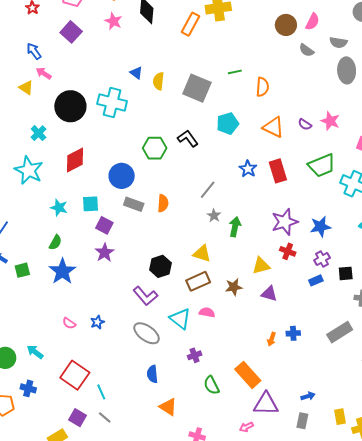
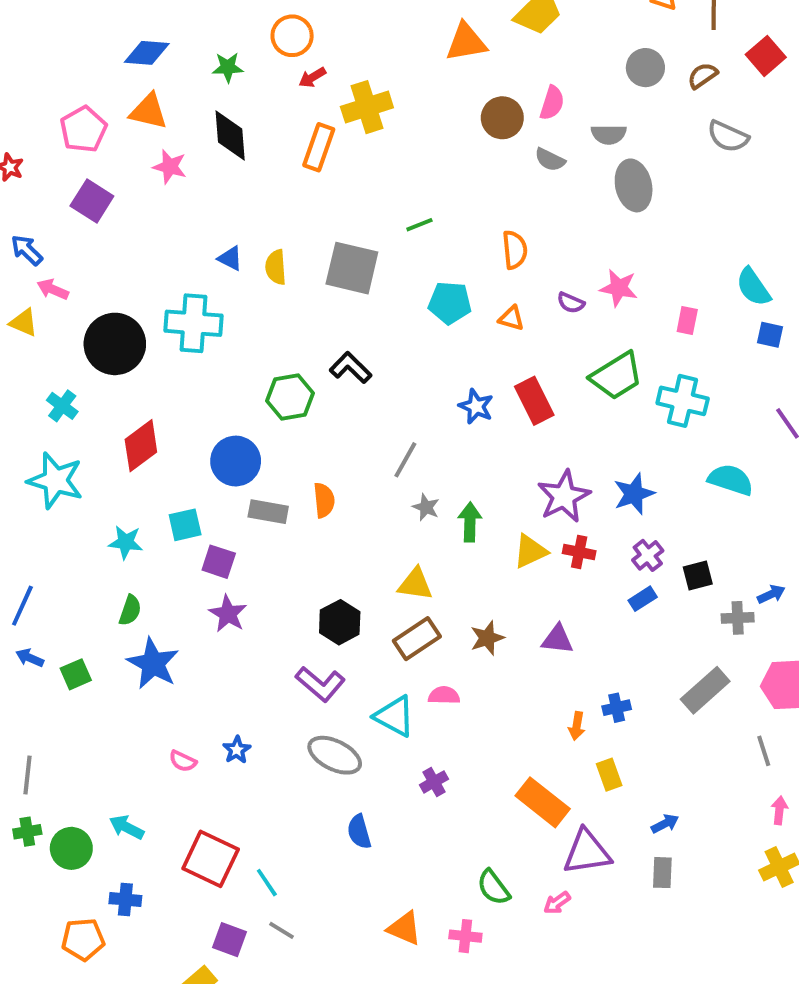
orange semicircle: (262, 87) -> (515, 250), moved
cyan pentagon: (228, 123) -> (450, 303), moved, turned 30
orange triangle: (273, 127) -> (511, 318), size x0.6
yellow triangle: (261, 266) -> (530, 551), moved
green semicircle: (212, 385) -> (494, 887), moved
orange triangle: (168, 407) -> (404, 928), moved
yellow rectangle: (340, 417) -> (609, 775), moved

